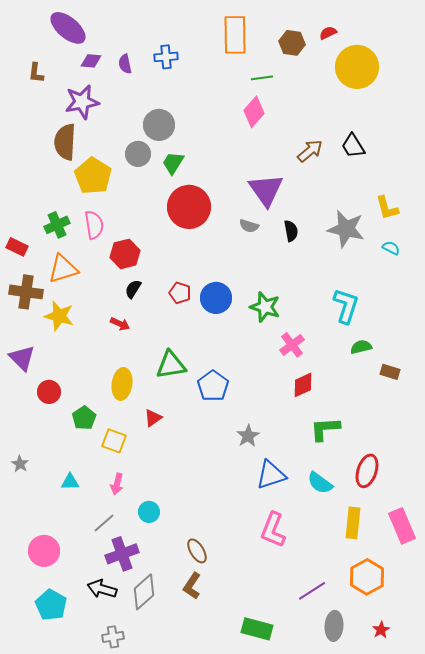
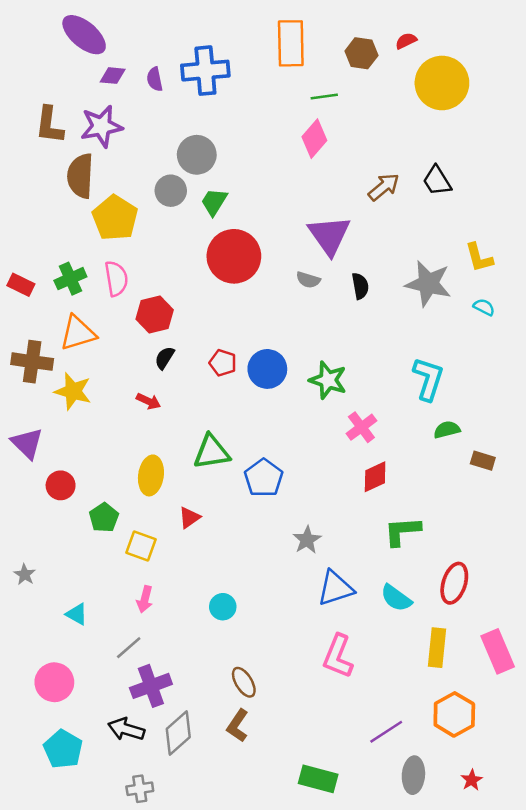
blue cross: (166, 57) -> (205, 71), size x1.6
brown L-shape: (36, 73) -> (49, 125), moved, size x1.5
red rectangle: (17, 247) -> (21, 285), moved
cyan triangle: (70, 482) -> (77, 614), moved, turned 30
cyan circle: (149, 512) -> (223, 607), moved

